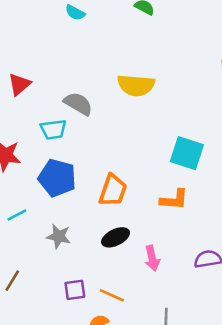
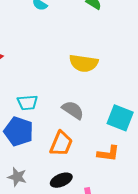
gray semicircle: (78, 104) -> (73, 110), moved
cyan trapezoid: (53, 129) -> (27, 103), moved

